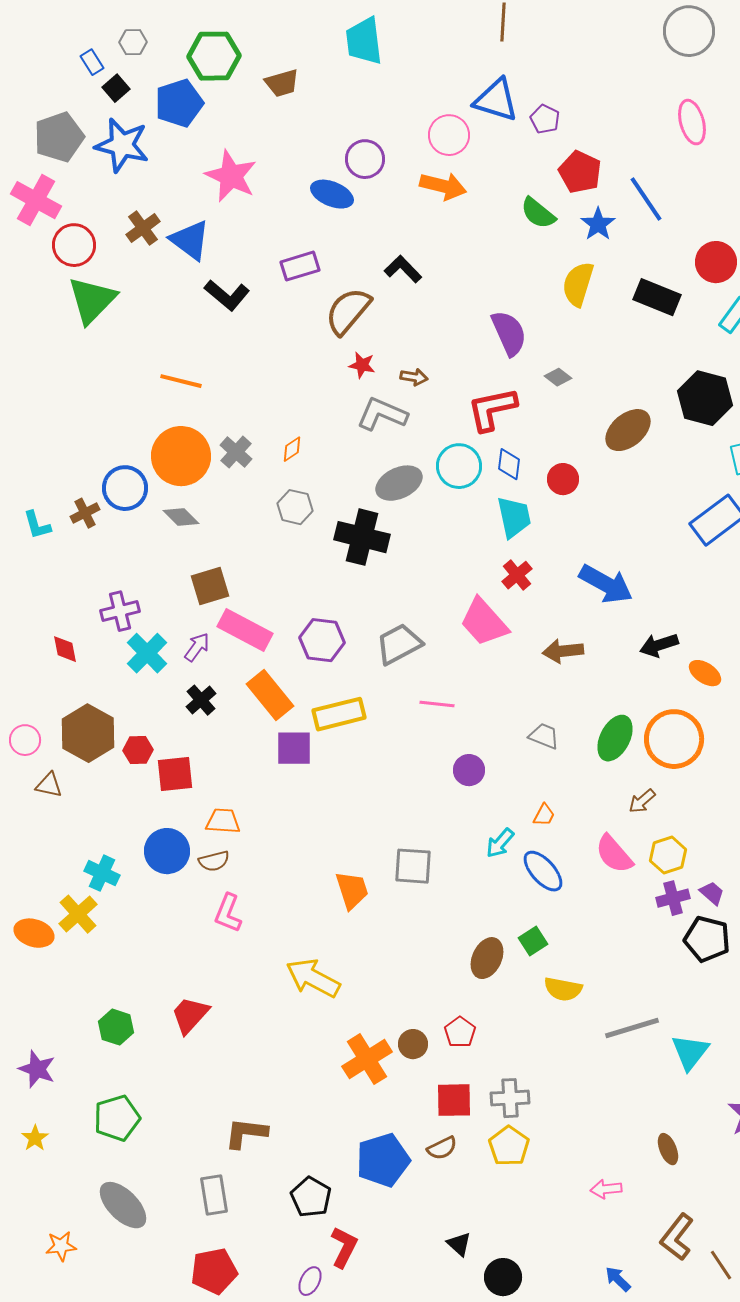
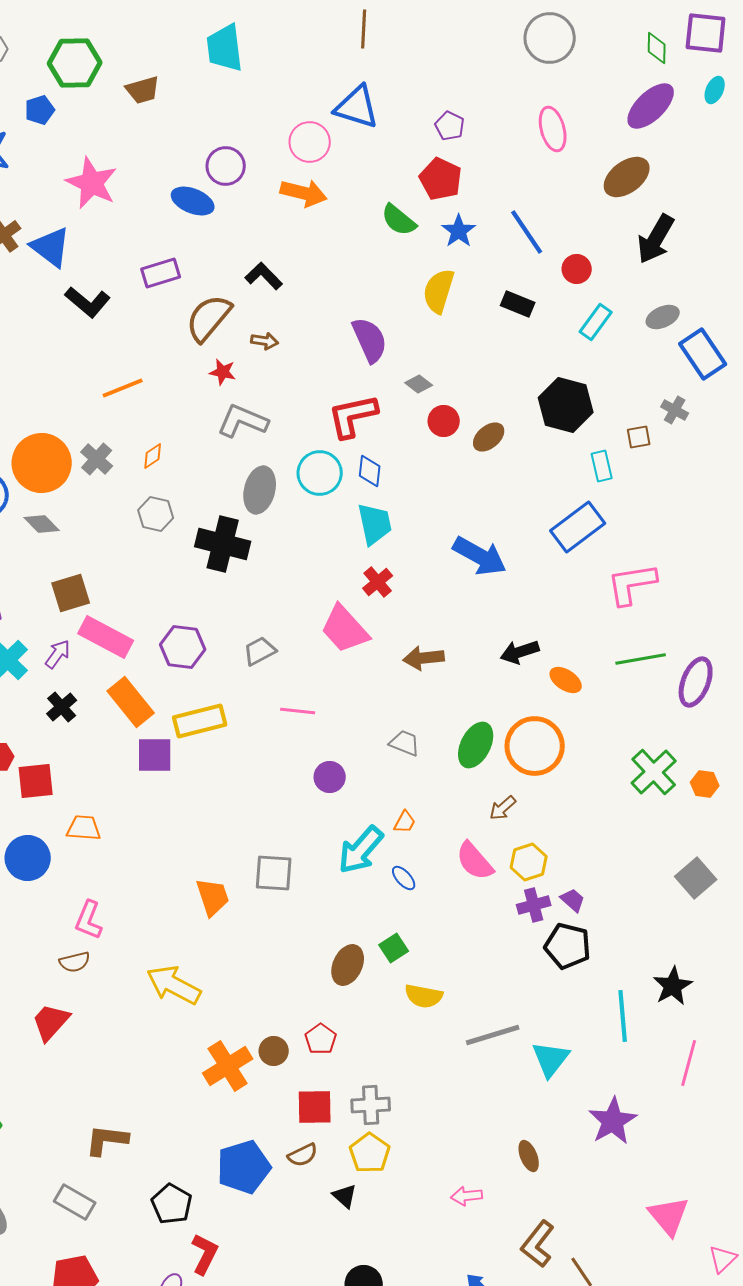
blue pentagon: (179, 103) -> (40, 110), size x0.6
purple pentagon: (545, 119) -> (450, 126), moved
blue line: (646, 199) -> (527, 232), moved
red circle: (716, 262) -> (577, 269), size x0.7
black rectangle: (657, 297) -> (518, 304), size x0.7
brown arrow: (414, 377) -> (265, 341), moved
orange line: (181, 381) -> (123, 388), moved, turned -36
brown ellipse: (628, 430) -> (489, 437), size x0.7
red circle: (563, 479) -> (444, 421), moved
gray ellipse: (399, 483) -> (260, 490), turned -51
blue arrow: (606, 584) -> (480, 556), moved
gray trapezoid: (399, 644) -> (260, 651), size x0.7
cyan arrow: (500, 843) -> (361, 850), size x1.6
brown semicircle: (214, 861) -> (75, 962), moved
blue ellipse: (543, 871) -> (404, 878), size x0.6
gray rectangle: (214, 1195) -> (75, 1202), turned -51
black triangle: (459, 1244) -> (345, 1196), moved

